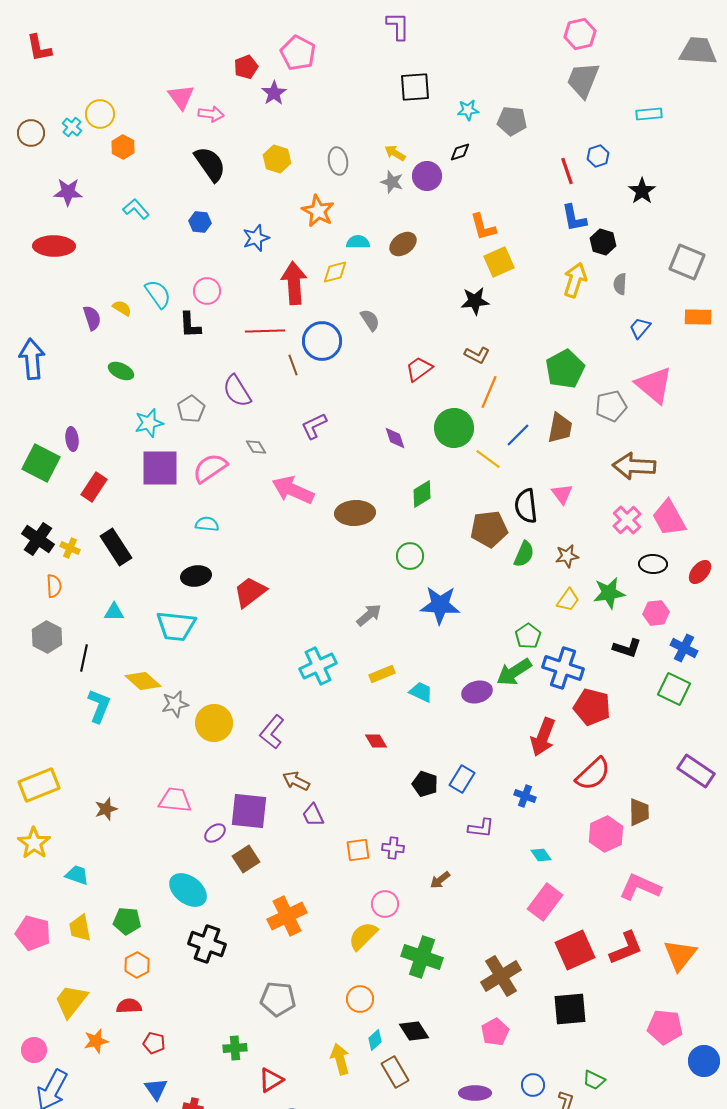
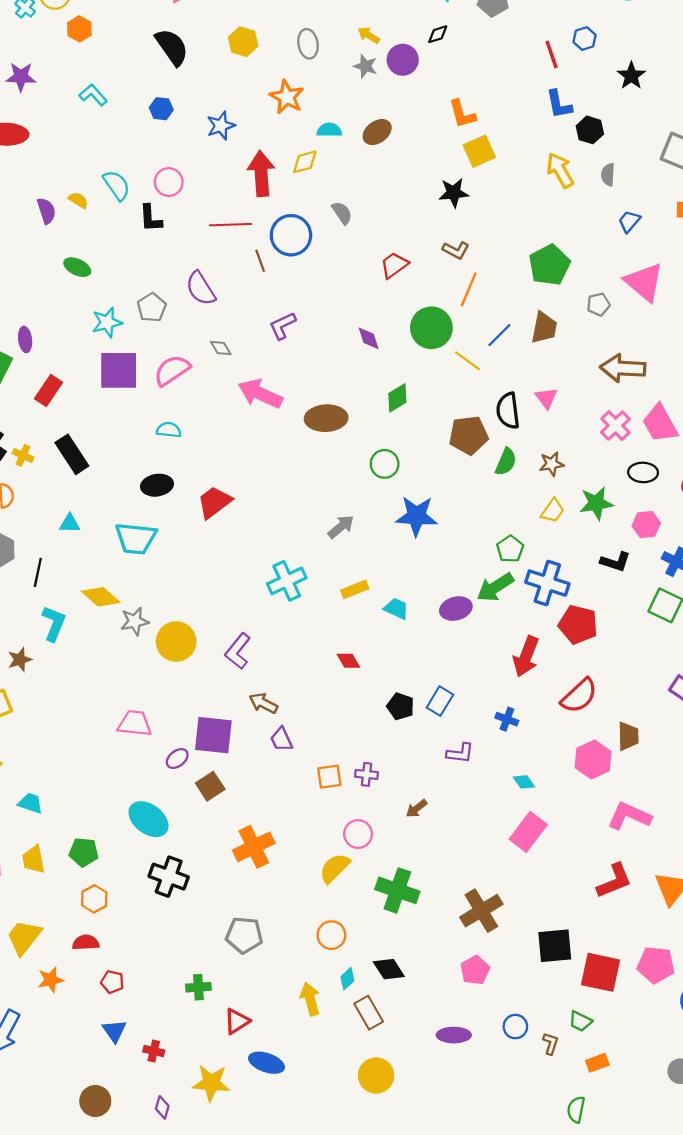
yellow arrow: (575, 280) -> (560, 170), turned -48
gray pentagon: (611, 406) -> (598, 304), size x0.7
brown star: (106, 809) -> (20, 660), moved
red square: (575, 950) -> (600, 972), moved, turned 36

